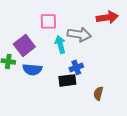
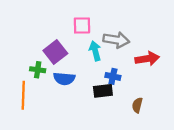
red arrow: (107, 17) -> (147, 59), moved
blue cross: (76, 67) -> (113, 76), turned 32

